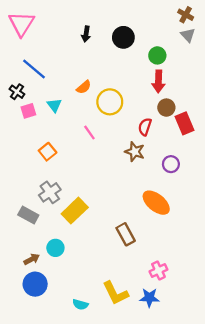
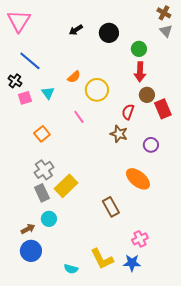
black arrow: (86, 34) -> (76, 30), turned 48
gray rectangle: (28, 215) -> (42, 193), moved, turned 36

